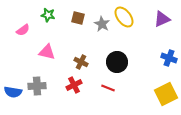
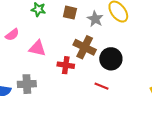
pink semicircle: (23, 30) -> (12, 35), moved
brown cross: (81, 62) -> (85, 47), moved, size x1.5
red cross: (74, 85) -> (66, 65), moved, turned 35

